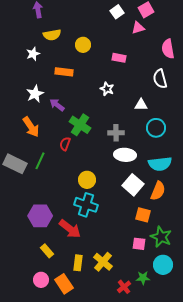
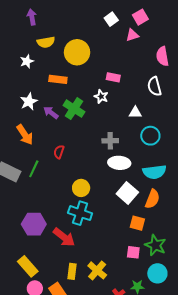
yellow circle: (83, 45) -> (77, 52), size x1.6
pink rectangle: (119, 58) -> (113, 77), moved
green cross: (80, 125) -> (74, 109), moved
yellow rectangle: (47, 251) -> (28, 266), moved, size x1.5

